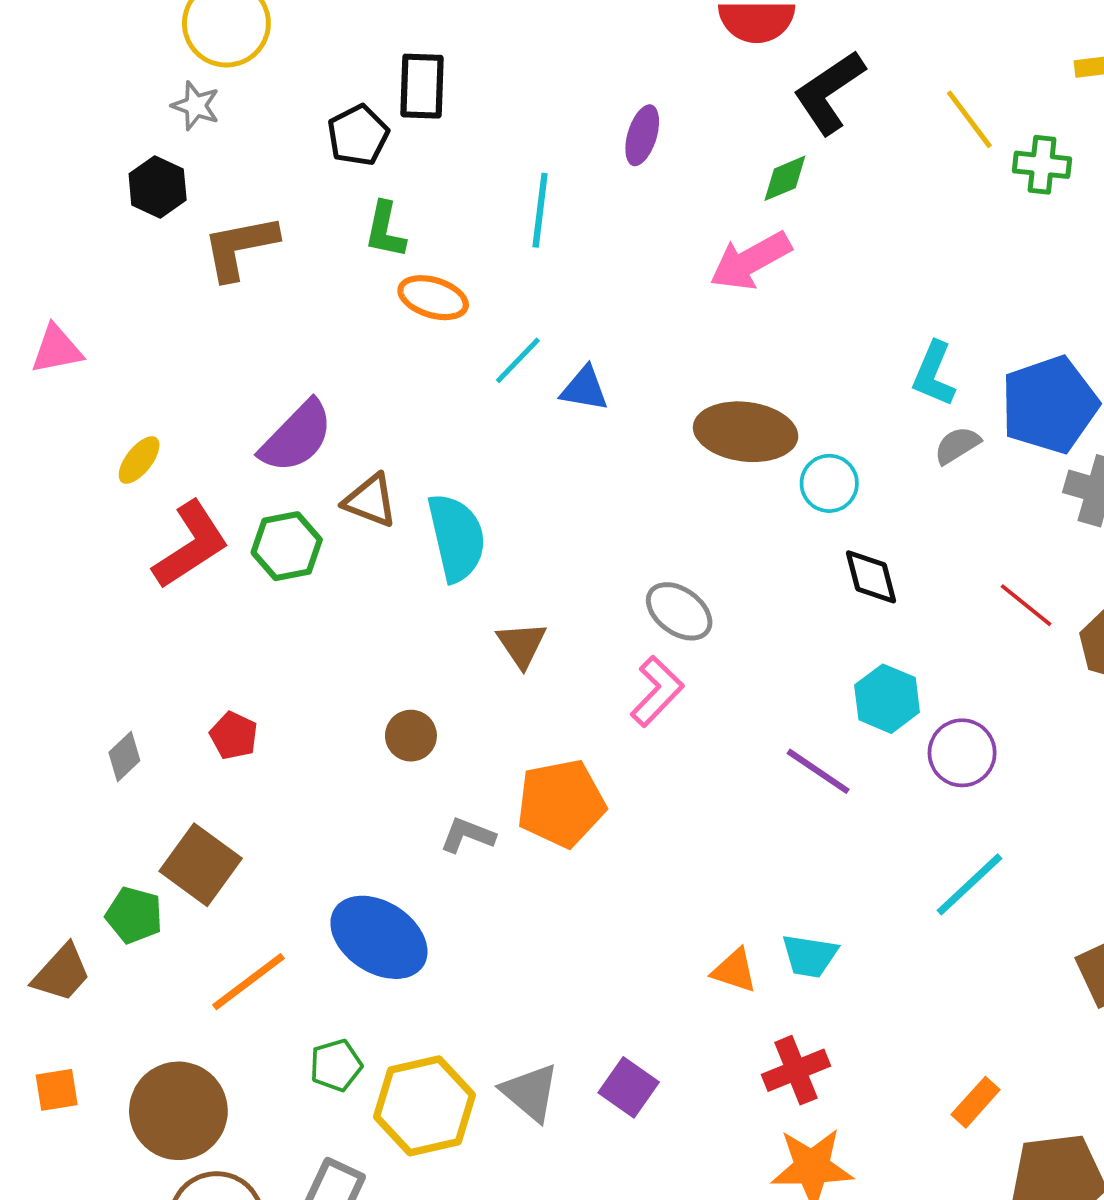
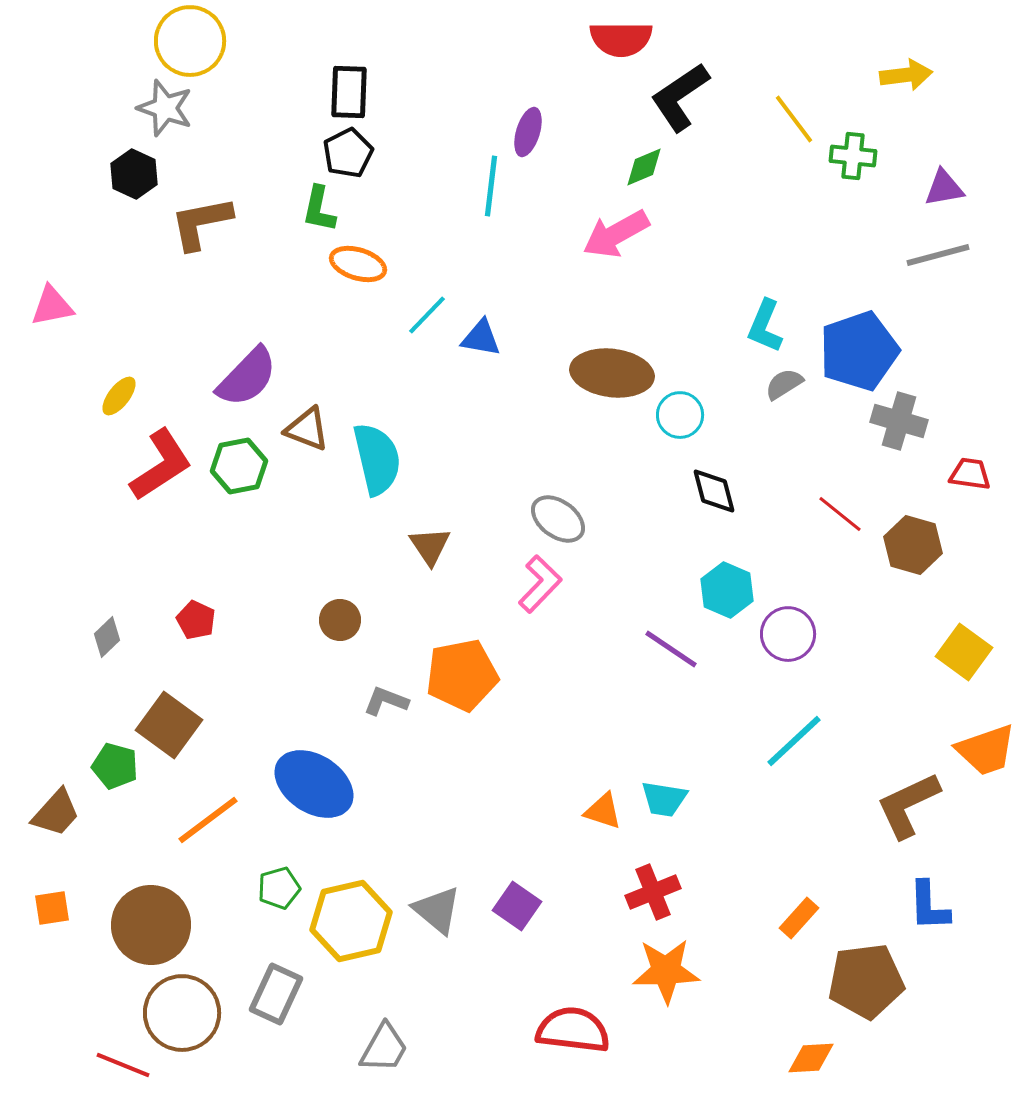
gray star: (196, 106) -> (165, 108), size x1.4
black pentagon: (358, 135) -> (348, 153), moved
cyan line: (540, 210) -> (491, 186), moved

